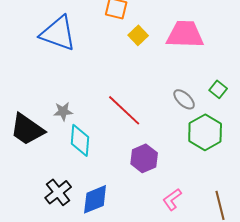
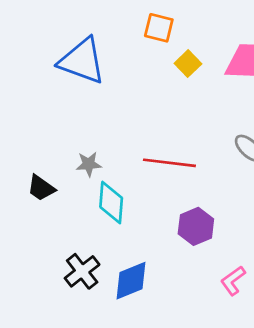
red line: (124, 110) -> (169, 163), turned -36
black trapezoid: (27, 129) -> (41, 188), size x0.6

